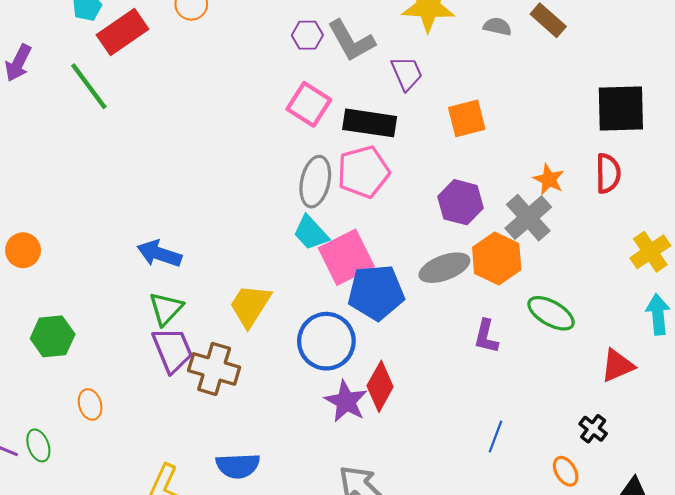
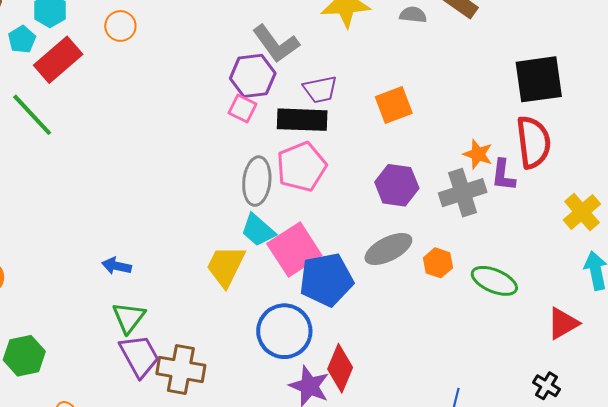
purple hexagon: (307, 35) -> (253, 76), moved, size x1.5
purple trapezoid: (407, 73) -> (320, 89), moved, turned 108
pink square: (309, 104) -> (242, 109), size x0.7
red semicircle: (608, 173) -> (533, 142), size x1.4
gray cross: (528, 218) -> (463, 193), turned 30
blue arrow: (159, 254) -> (117, 266), size x0.7
orange hexagon: (497, 259) -> (438, 263), moved, size x0.6
yellow trapezoid: (250, 305) -> (226, 266), moved
purple L-shape: (486, 336) -> (503, 175), moved

